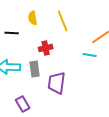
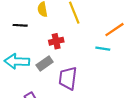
gray rectangle: (35, 69) -> (45, 63), turned 63

